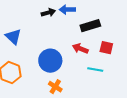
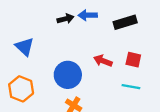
black rectangle: (90, 26) -> (125, 22), moved
cyan line: (95, 70) -> (131, 87), moved

